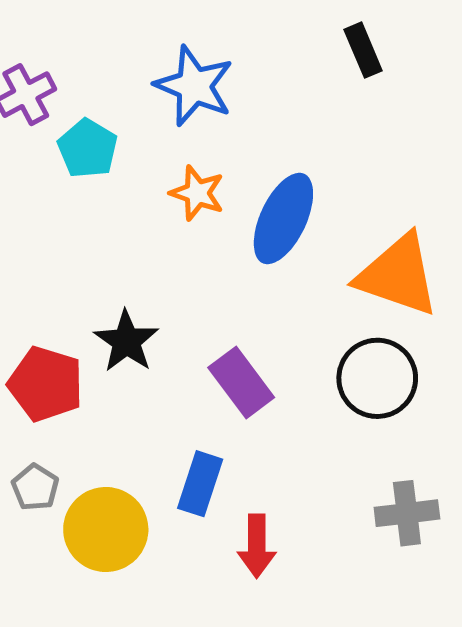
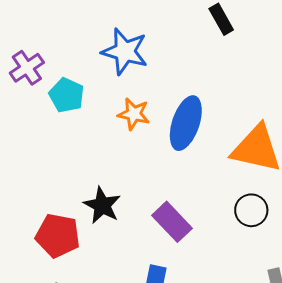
black circle: (377, 378) -> (251, 210), size x0.7

